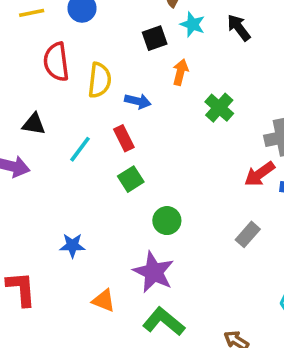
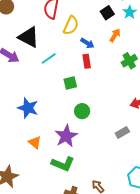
black square: (155, 38) -> (107, 13), turned -32
black triangle: (34, 124) -> (29, 37), size x1.6
red rectangle: (124, 138) -> (87, 61), moved
blue star: (72, 246) -> (28, 108), size x1.5
green L-shape: (164, 322) -> (63, 164), turned 145

